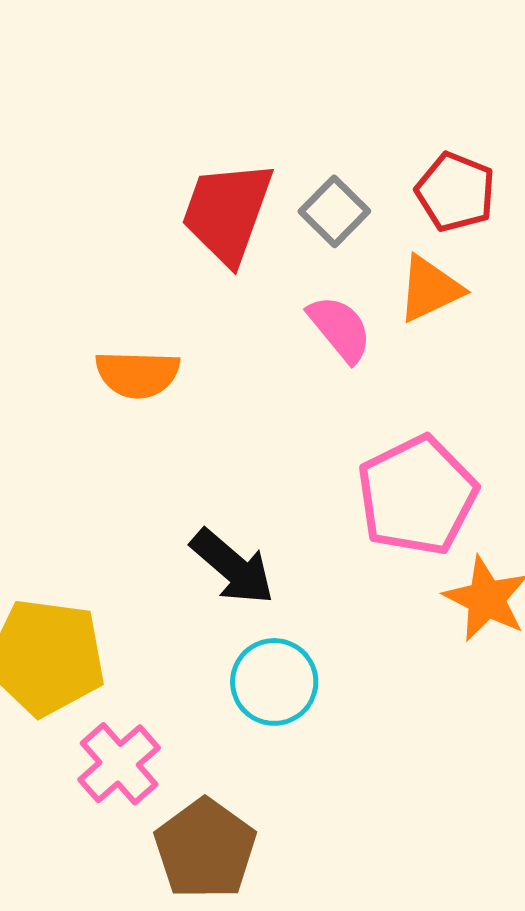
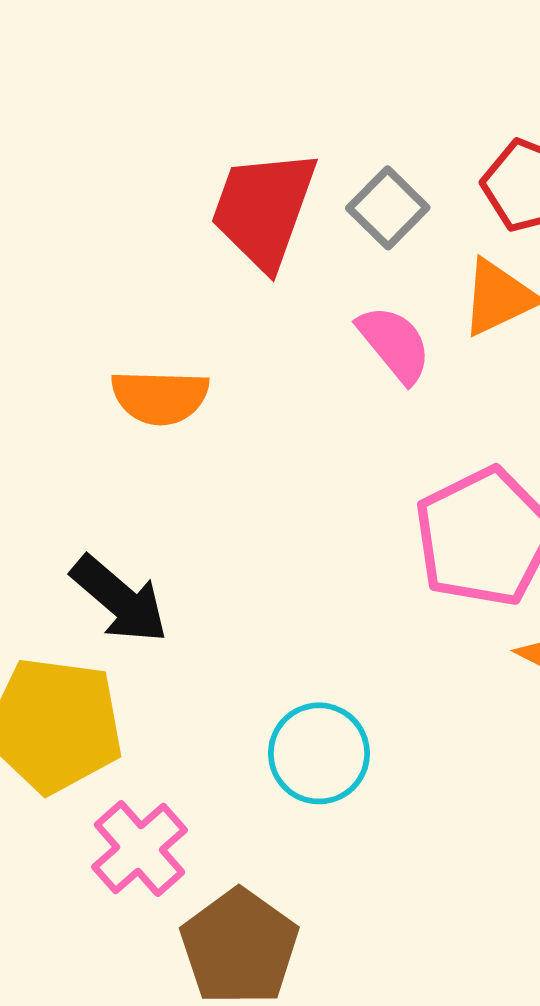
black arrow: (233, 567) -> (119, 599), moved

